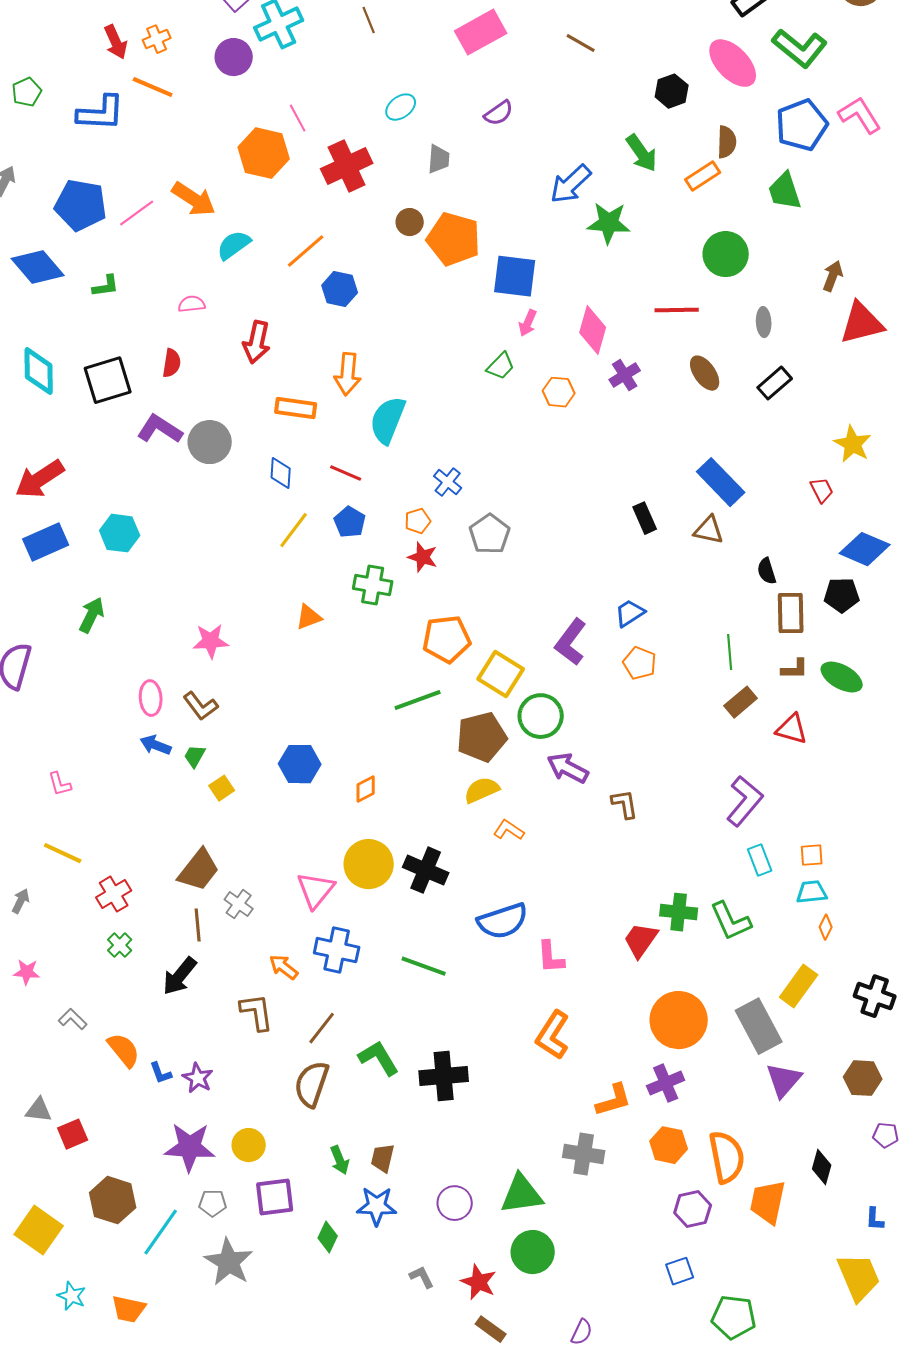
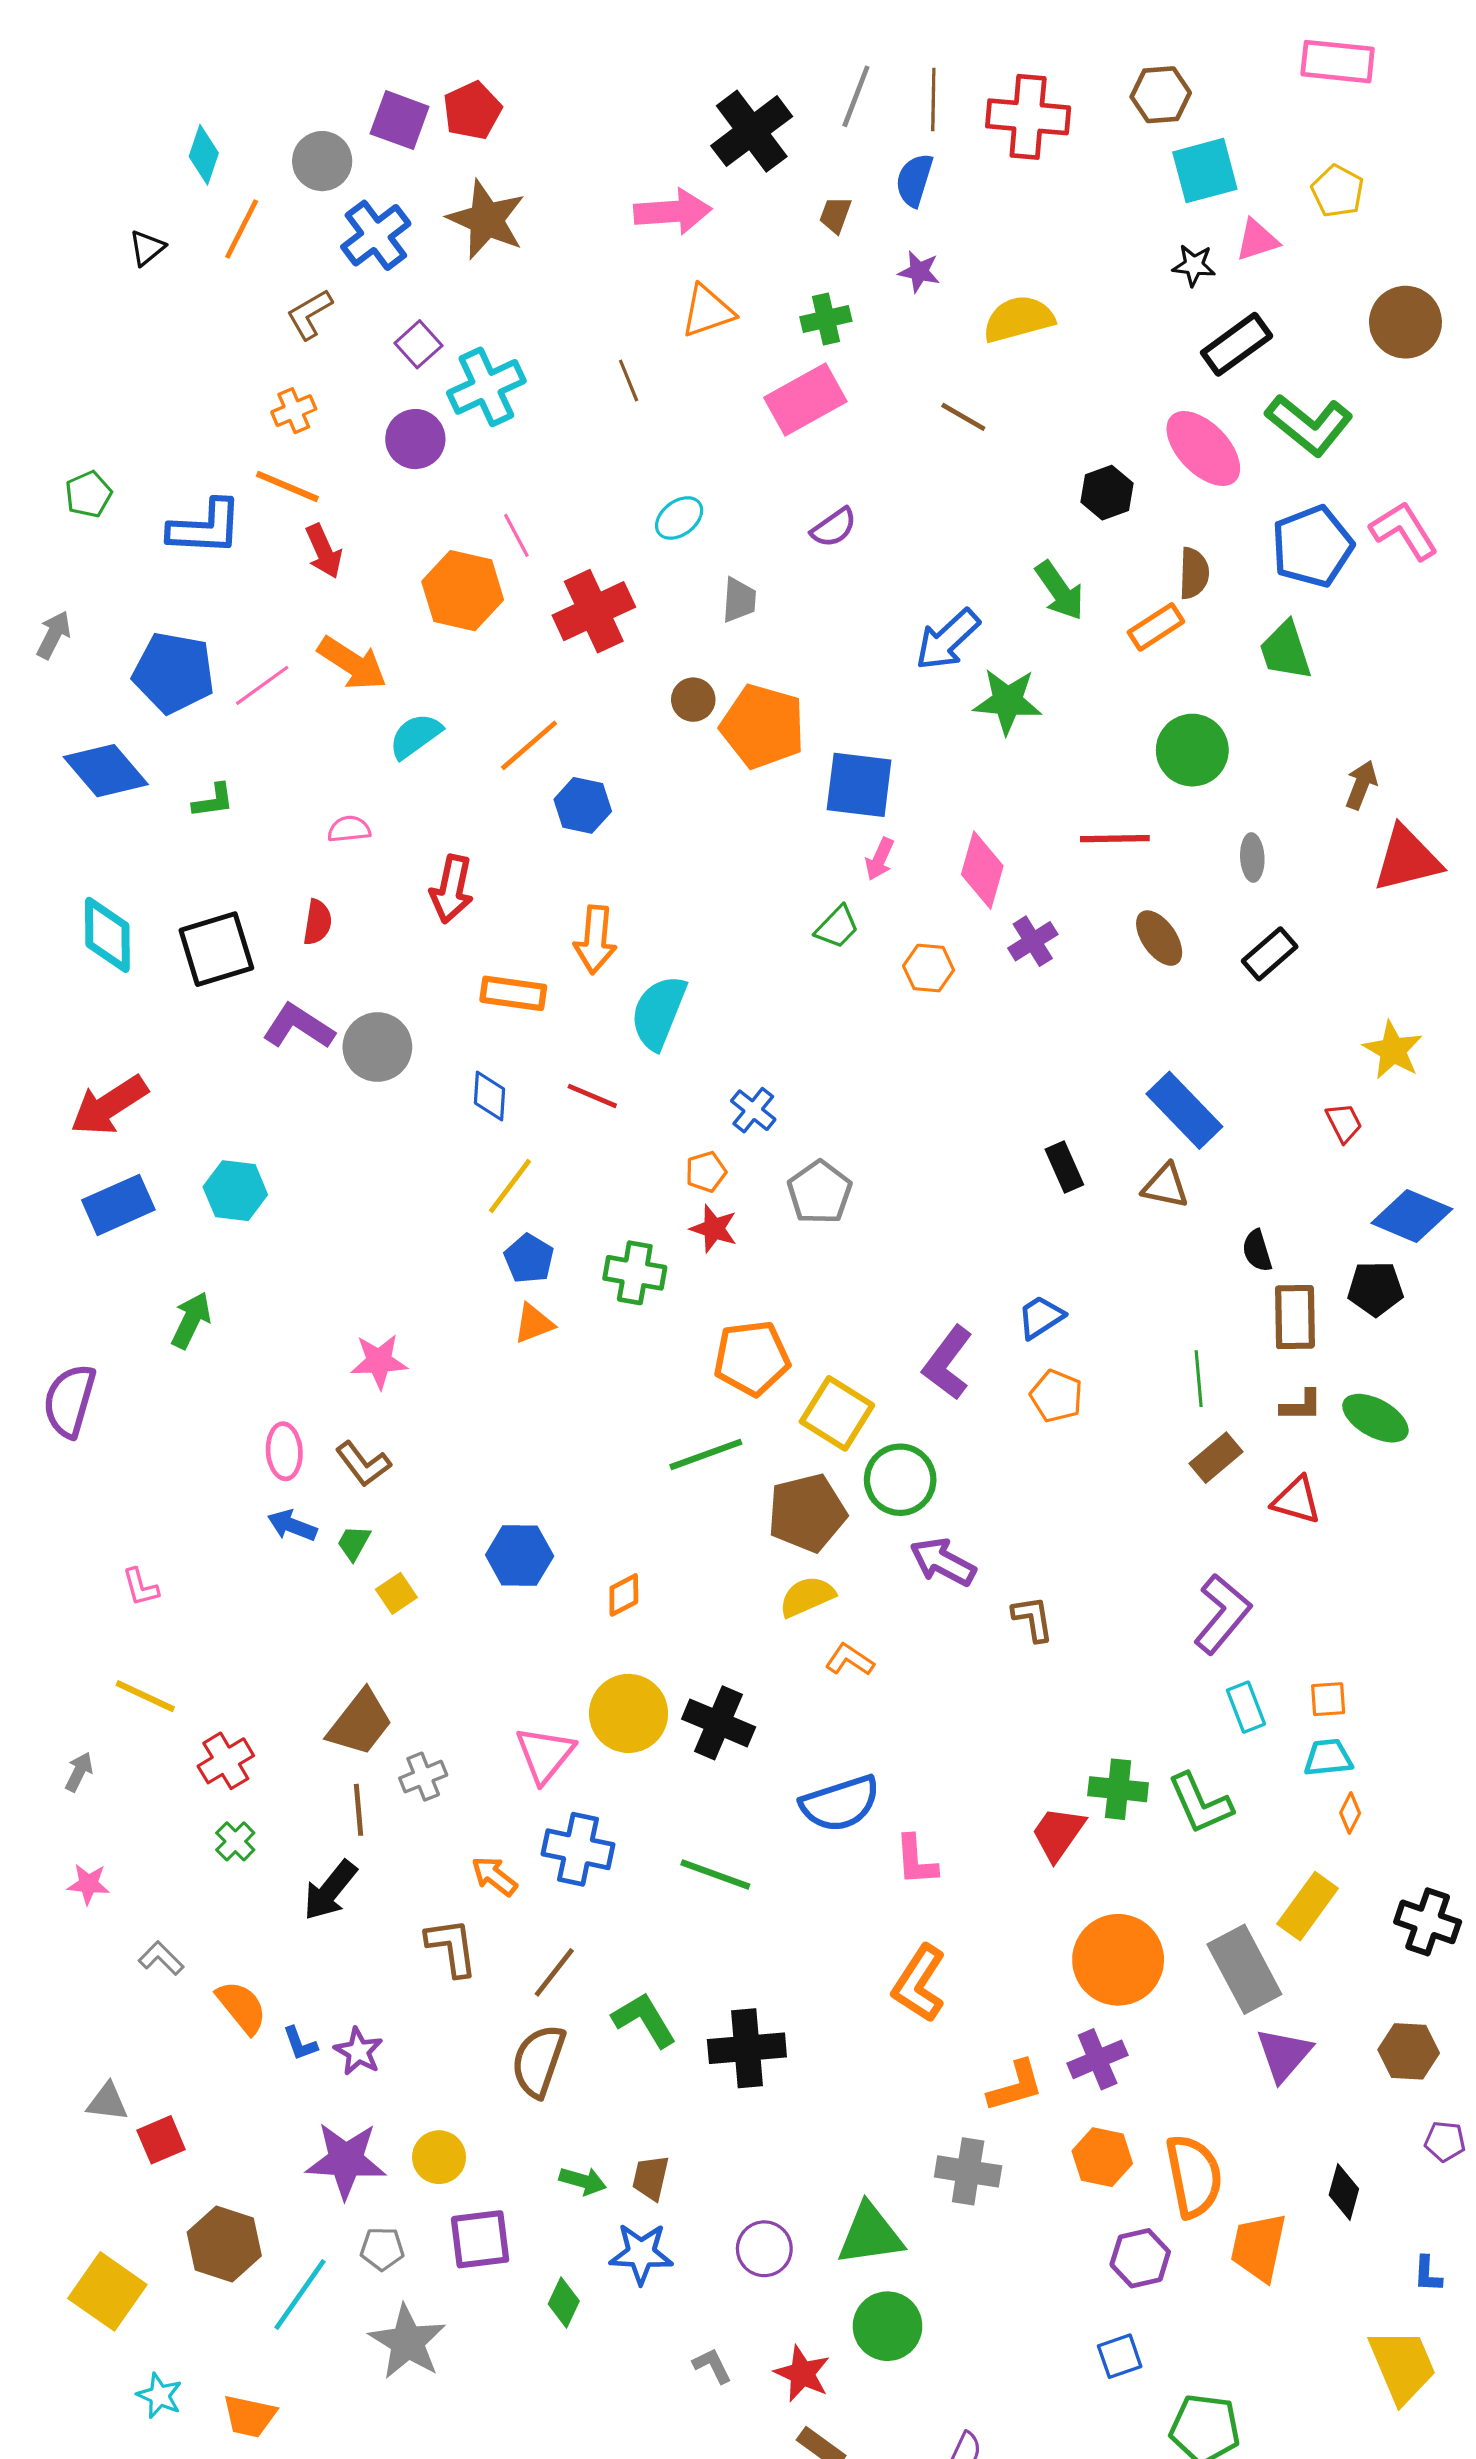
red arrow: (116, 42) -> (324, 551), moved
blue pentagon: (350, 522) -> (529, 1259), moved
gray cross: (239, 904) -> (423, 1777), turned 32
green arrow: (340, 1160) -> (583, 2181), turned -52

